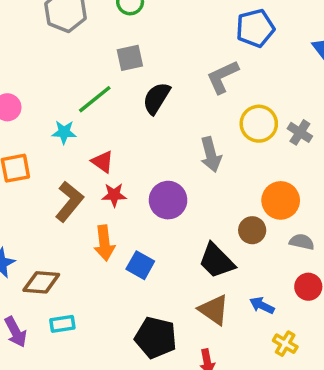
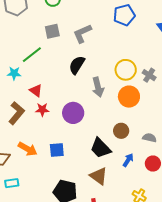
gray L-shape: (223, 77) -> (82, 33), moved
black semicircle: (156, 98) -> (77, 65), moved
orange circle: (281, 200) -> (129, 97), moved
orange arrow: (104, 243) -> (28, 149), moved, turned -54
blue square: (140, 265) -> (57, 150), turned -35
blue arrow: (262, 305) -> (128, 160), moved, turned 96

